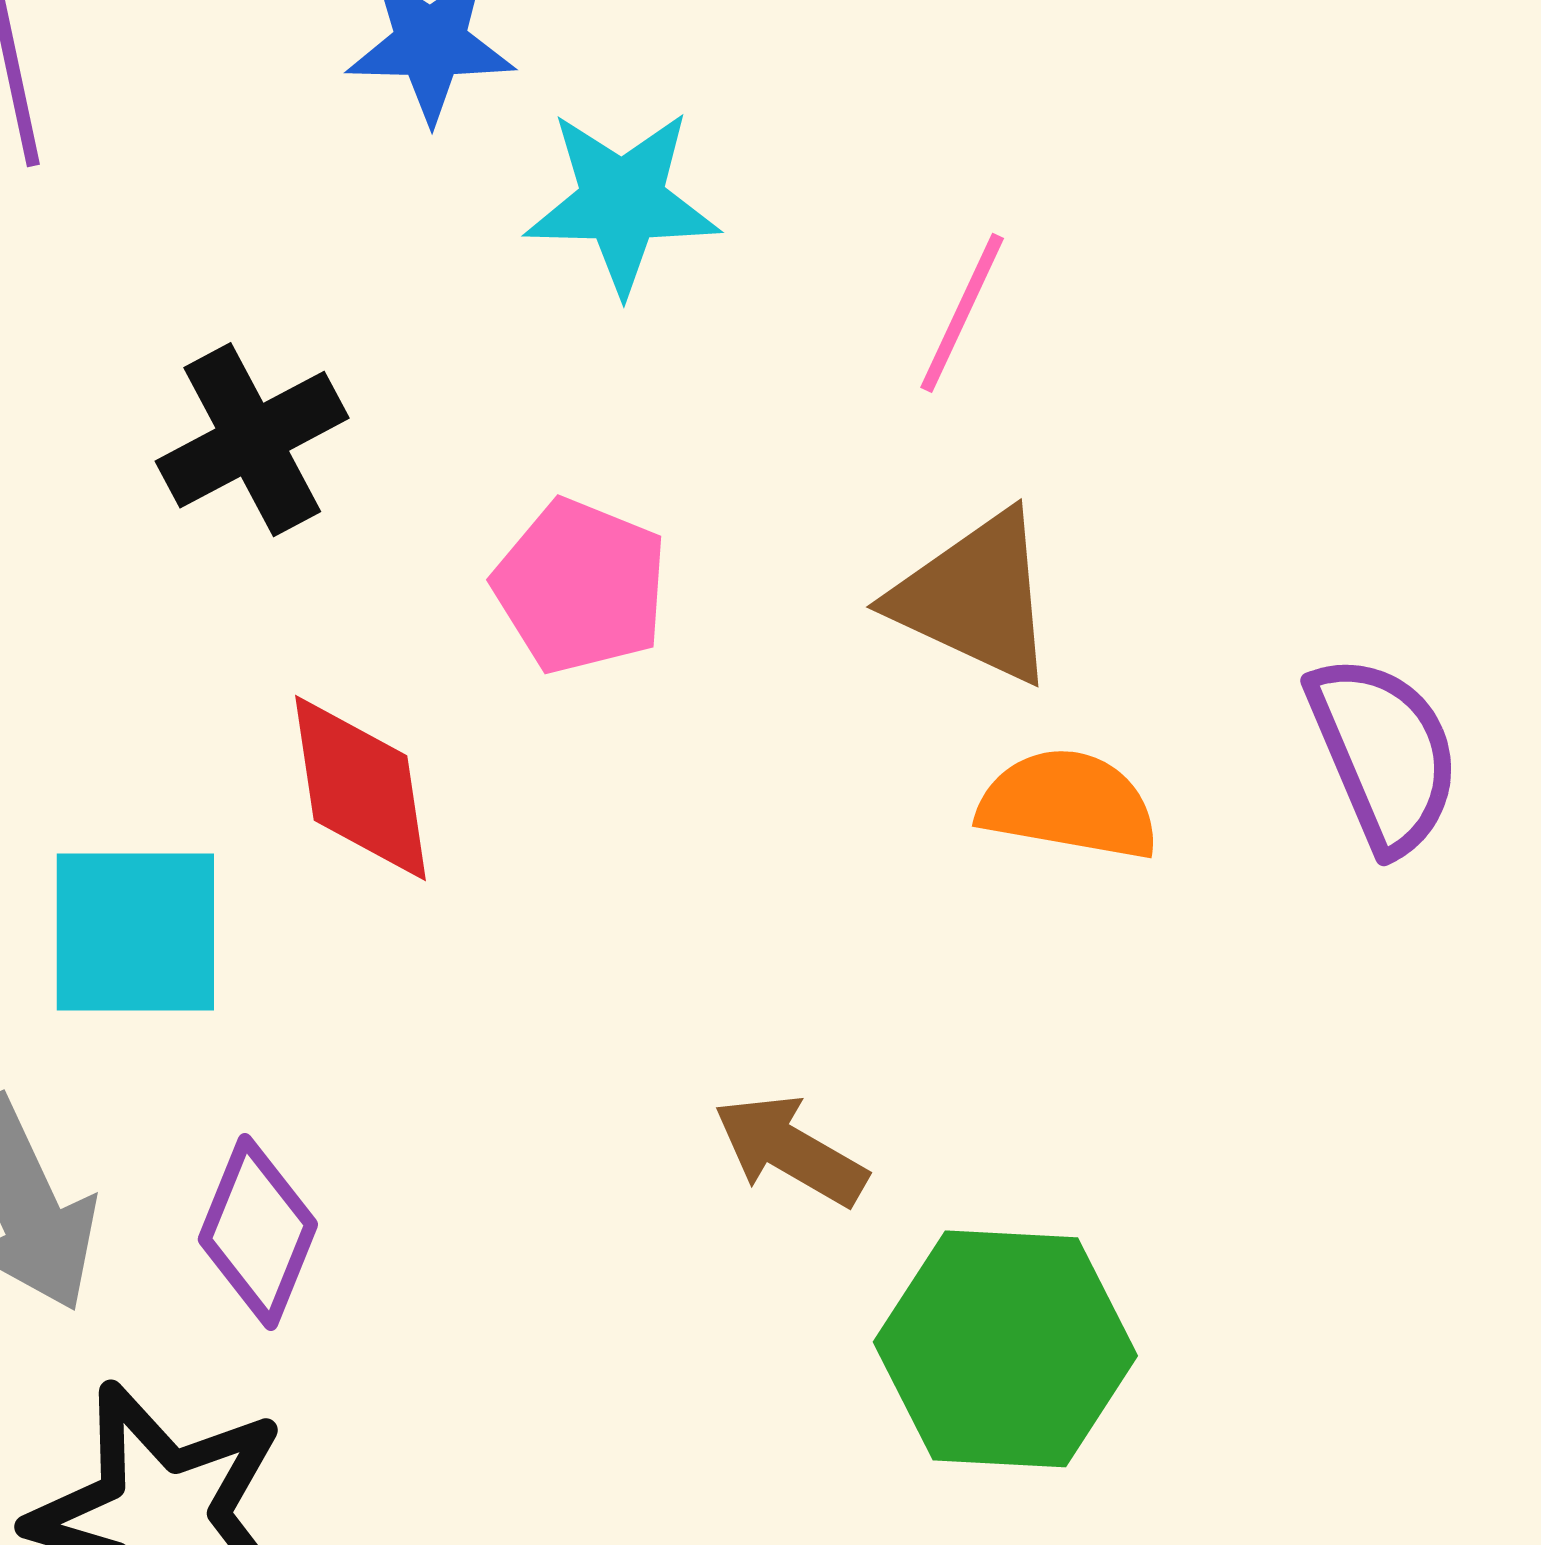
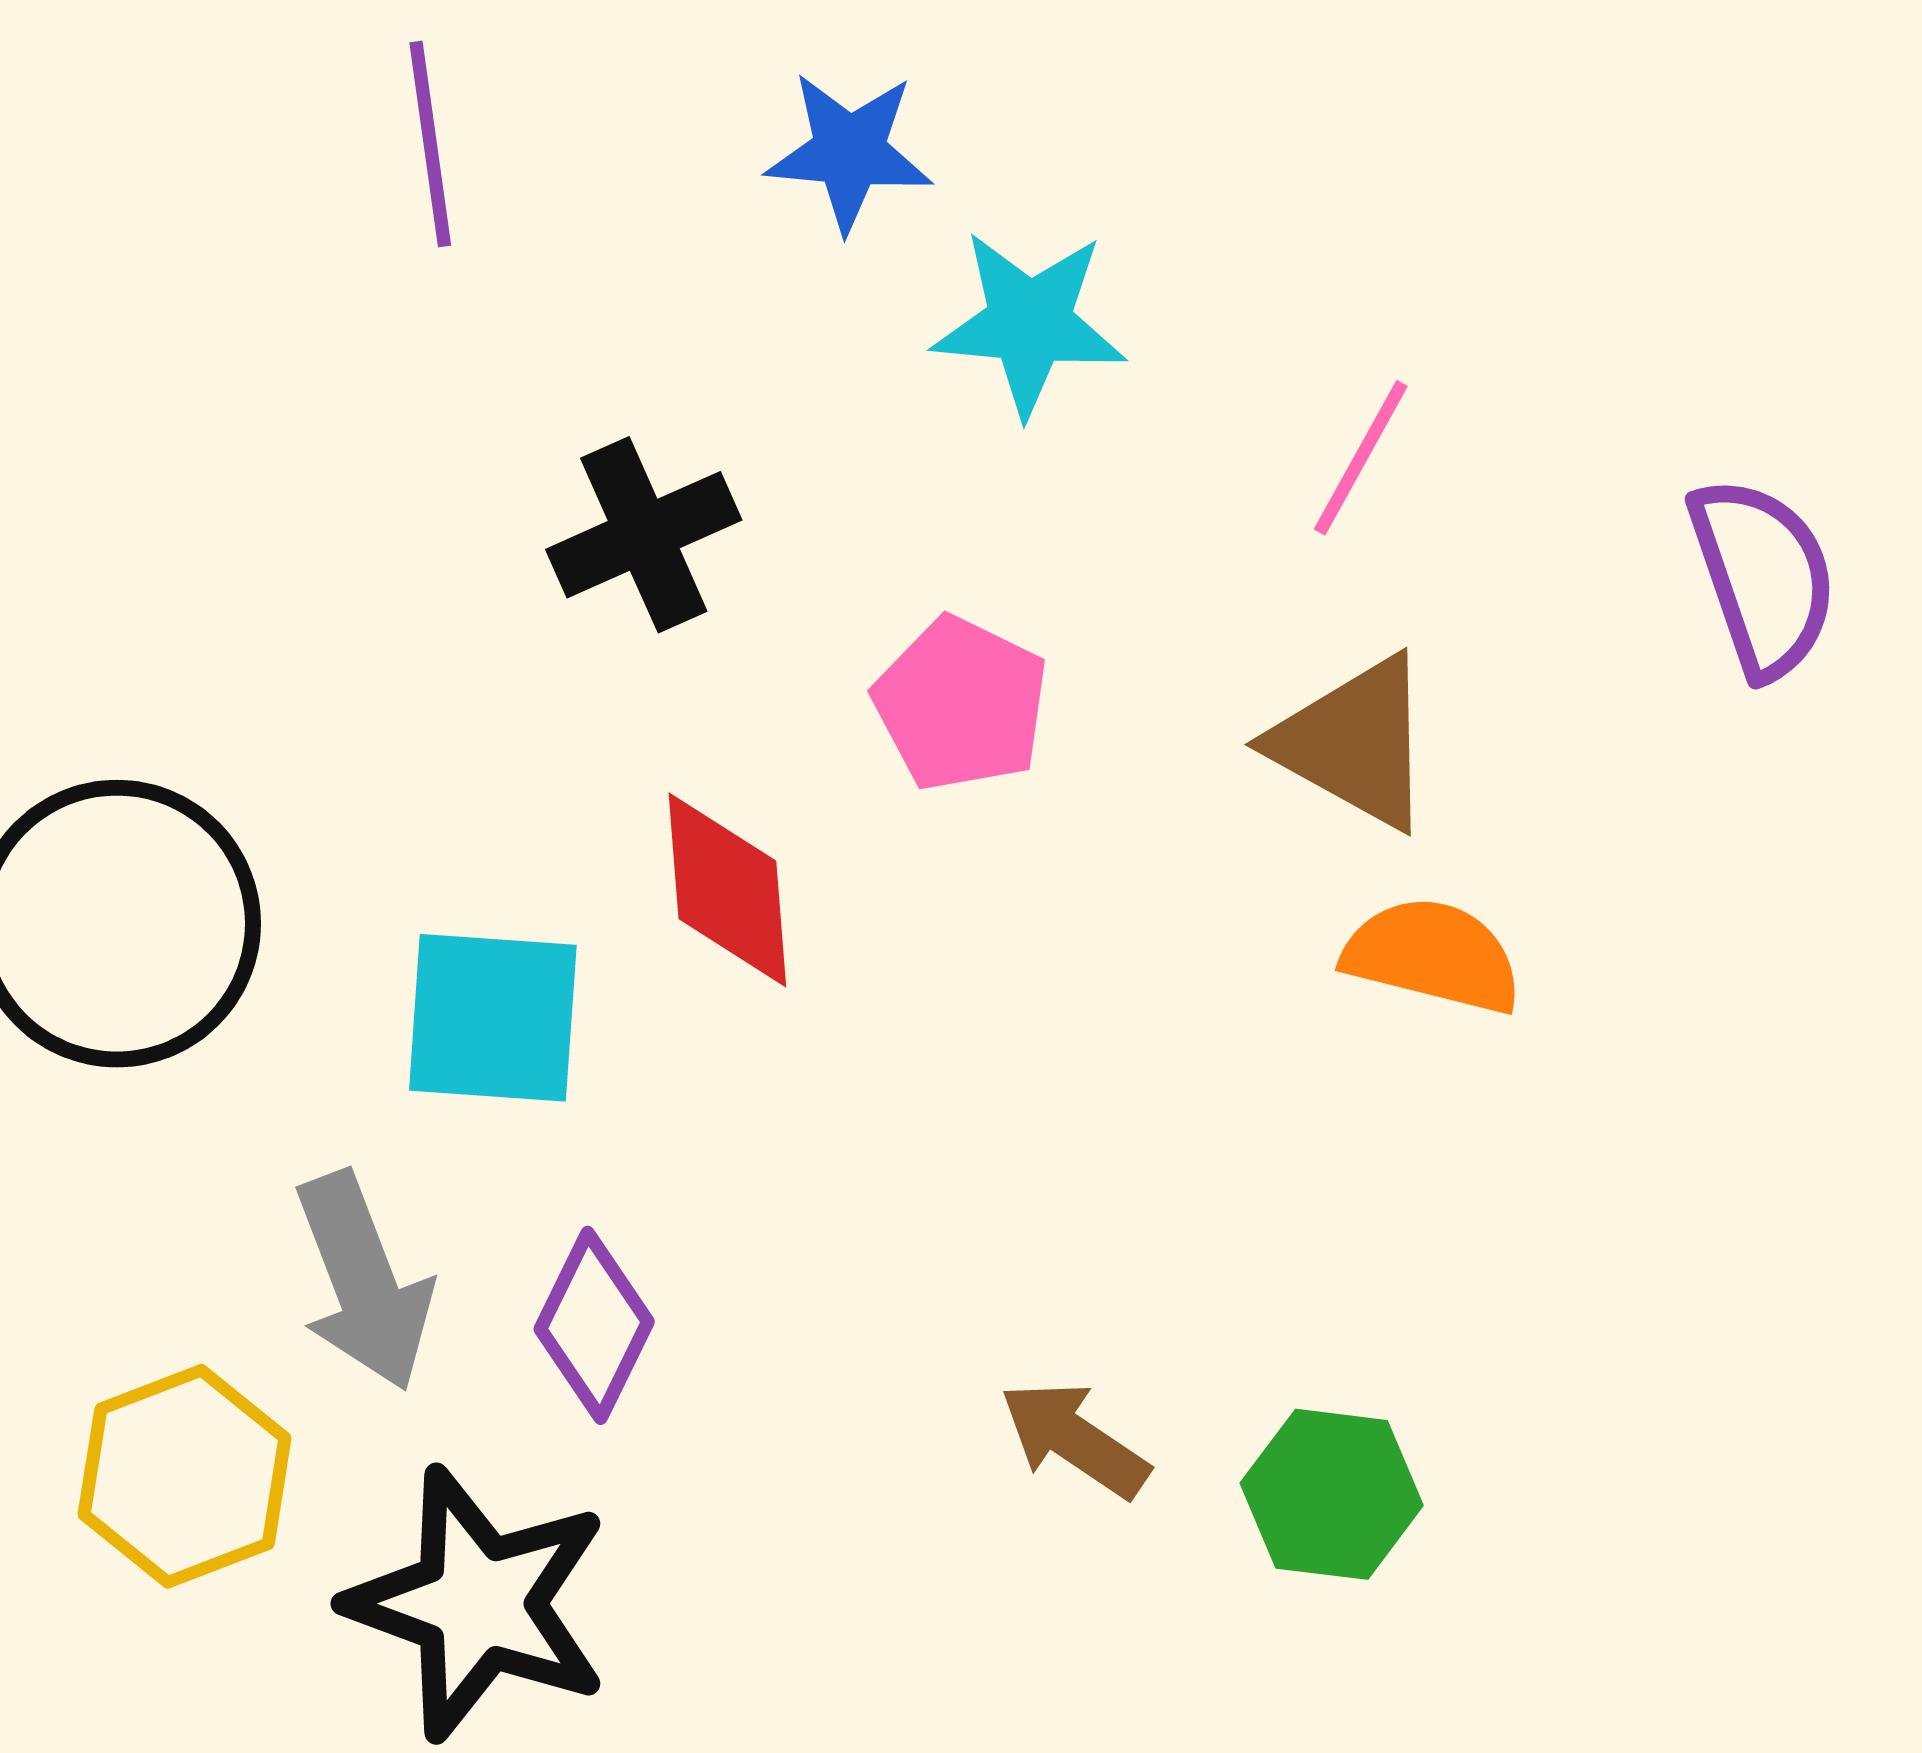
purple semicircle: (1384, 753) -> (1763, 577), moved
brown arrow: (790, 1150) -> (1074, 1439), moved
green hexagon: (1005, 1349) -> (1332, 1494), size x0.7

